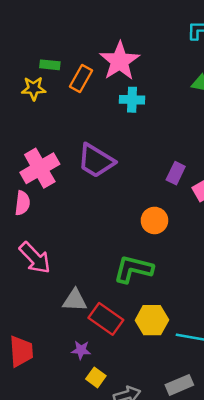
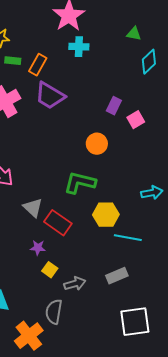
green rectangle: (50, 65) -> (13, 61), moved
orange rectangle: (81, 78) -> (38, 65), moved
gray triangle: (75, 300) -> (33, 208), turned 40
yellow hexagon: (152, 320) -> (106, 215), moved

